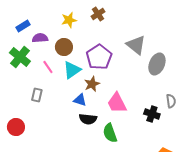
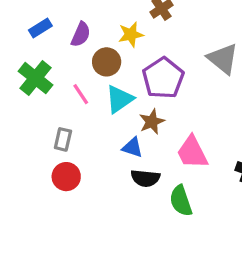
yellow star: (69, 20) -> (131, 34), moved
purple semicircle: (40, 38) -> (81, 34), moved, turned 119
red circle: (16, 127) -> (66, 177), moved

